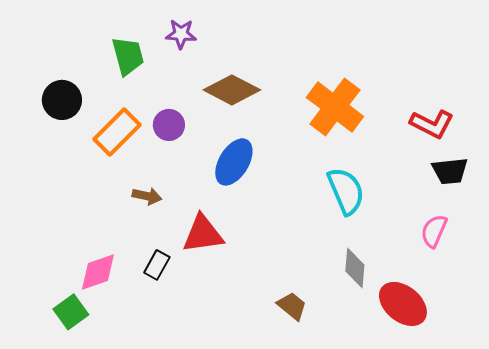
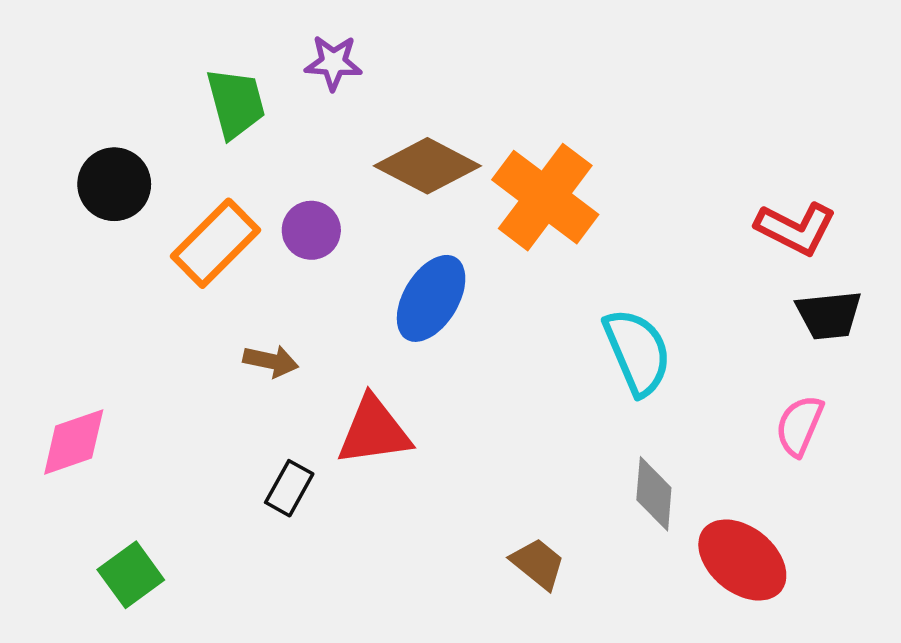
orange cross: (335, 107) -> (545, 197), moved
pink diamond: (98, 272) -> (74, 442), moved

